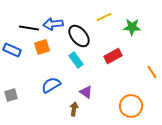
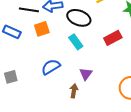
black ellipse: (79, 36) -> (79, 18), turned -30
purple triangle: (86, 92) -> (86, 74), turned 32

